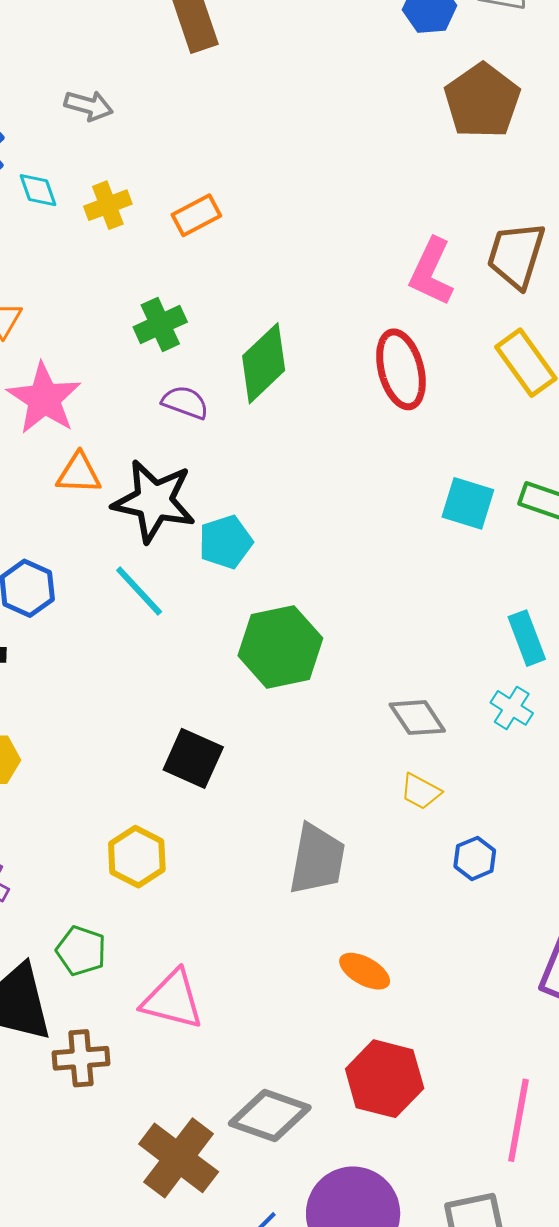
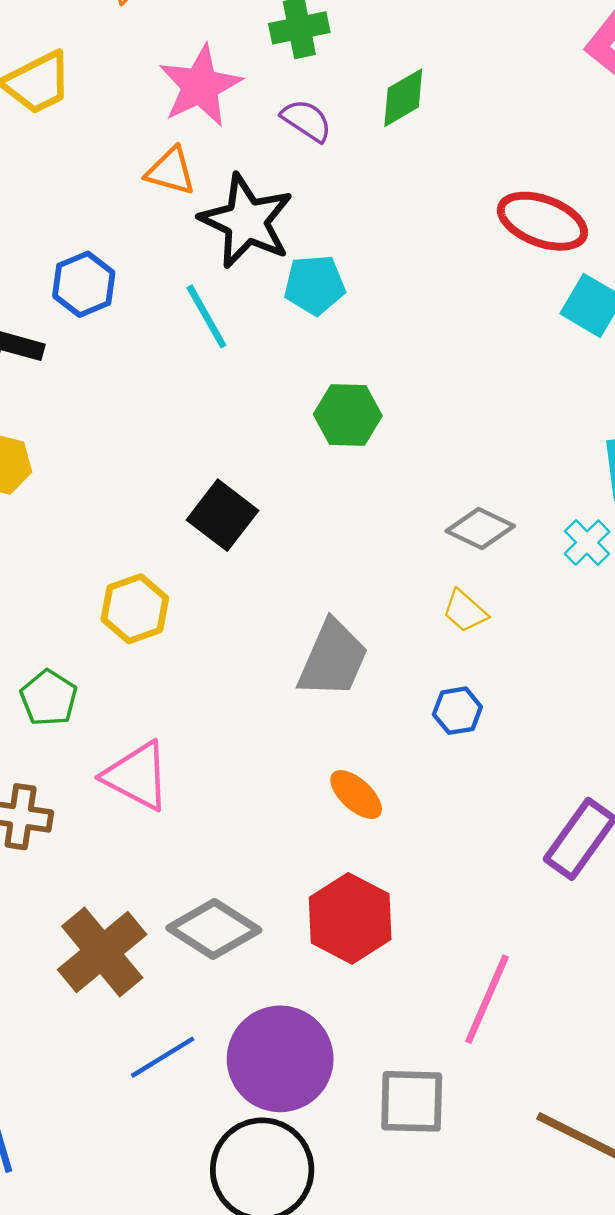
green diamond: (264, 363) -> (403, 98), size x0.7
red ellipse: (401, 369) -> (542, 221), moved, turned -68
pink star: (44, 399) -> (200, 86), moved
green hexagon: (280, 647) -> (348, 415), size x0.7
gray diamond: (417, 718) -> (480, 529), turned -44
blue hexagon: (475, 858) -> (457, 711), moved

